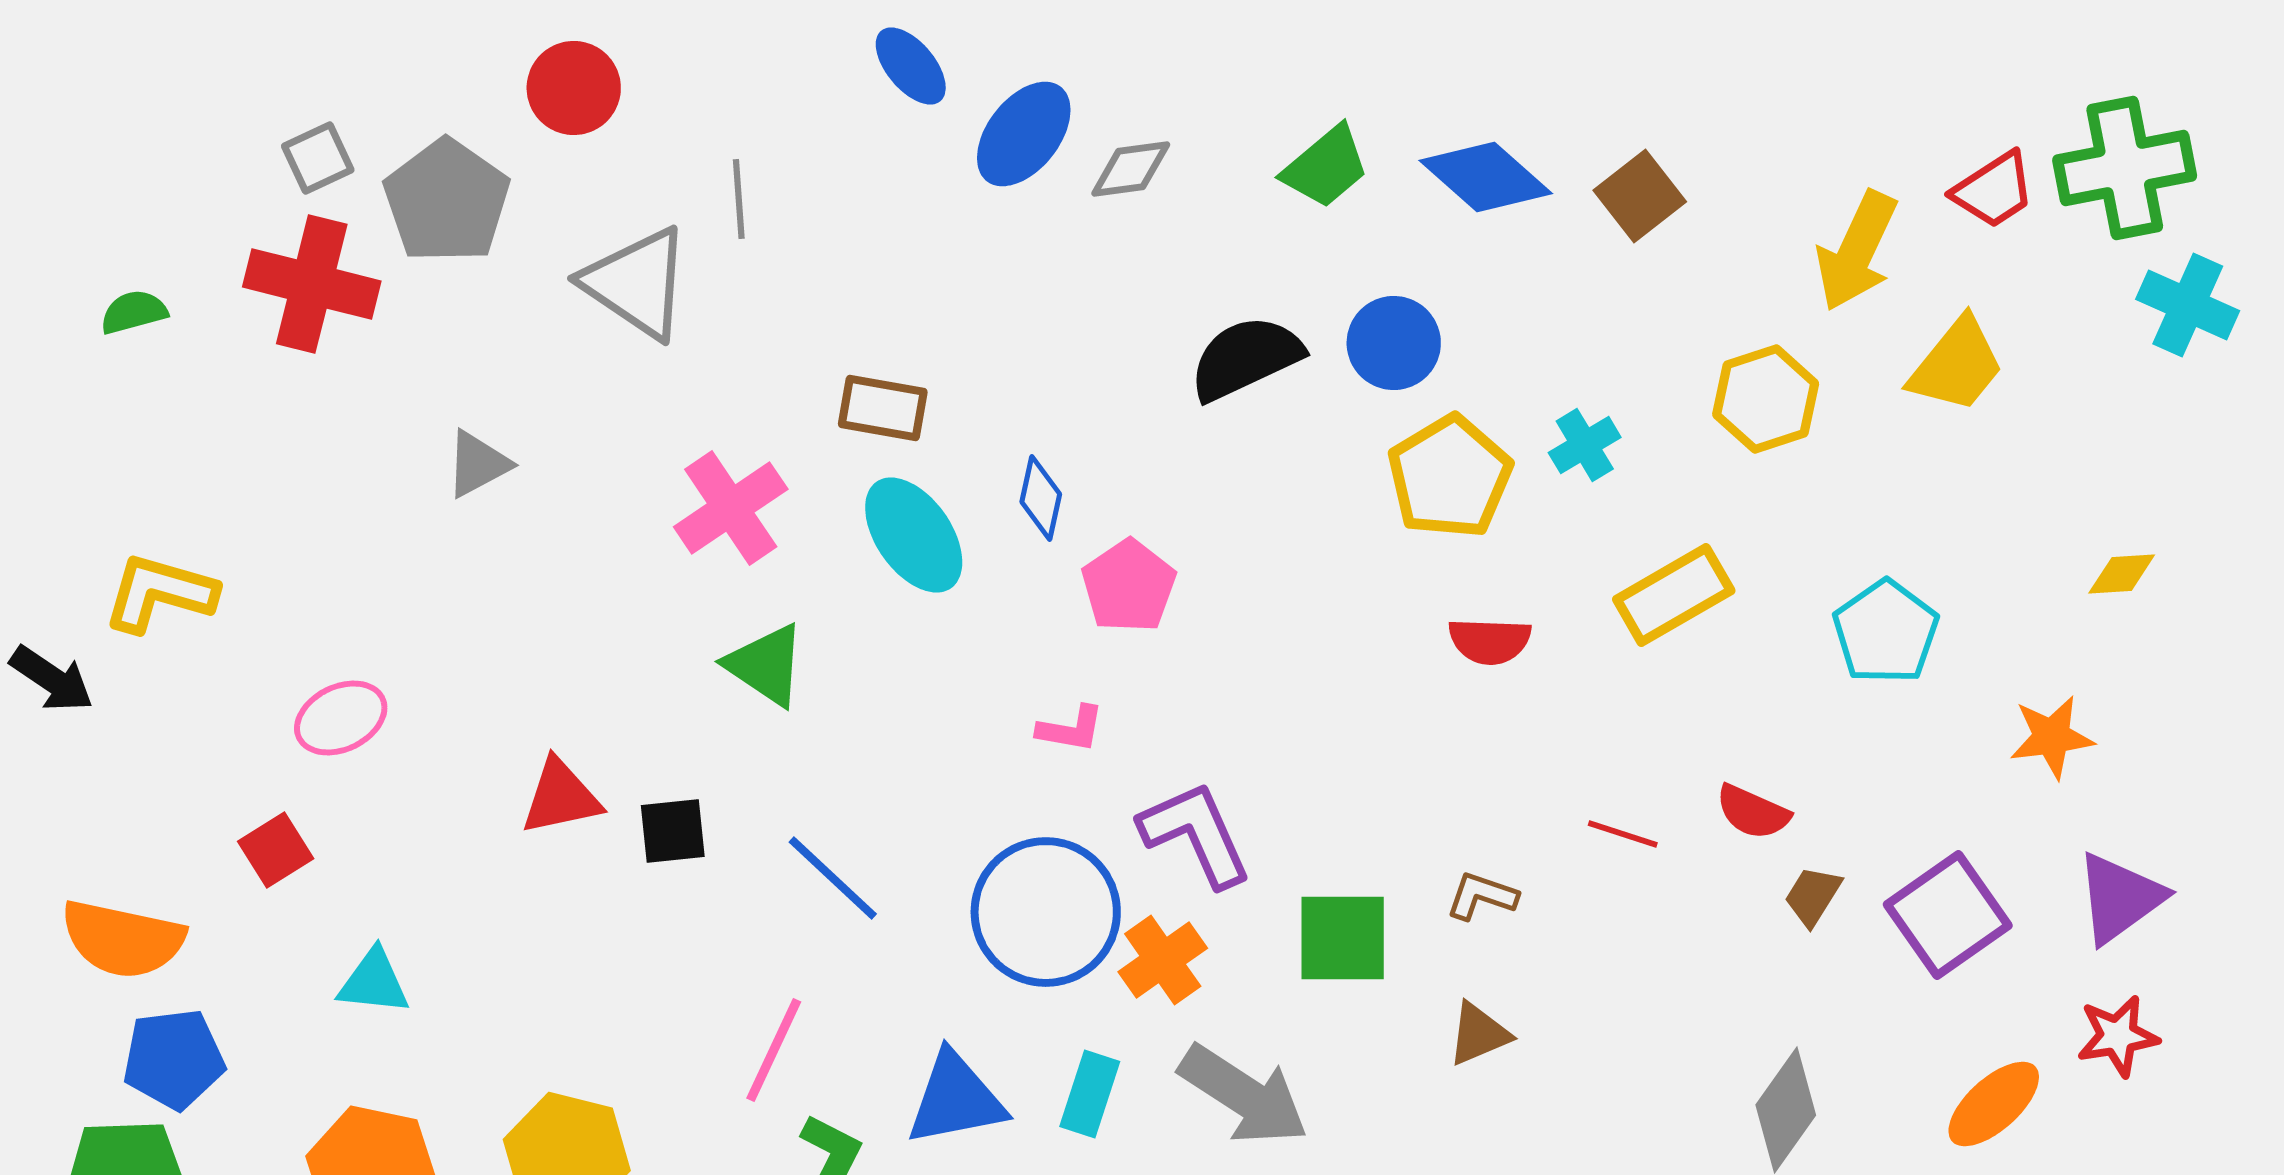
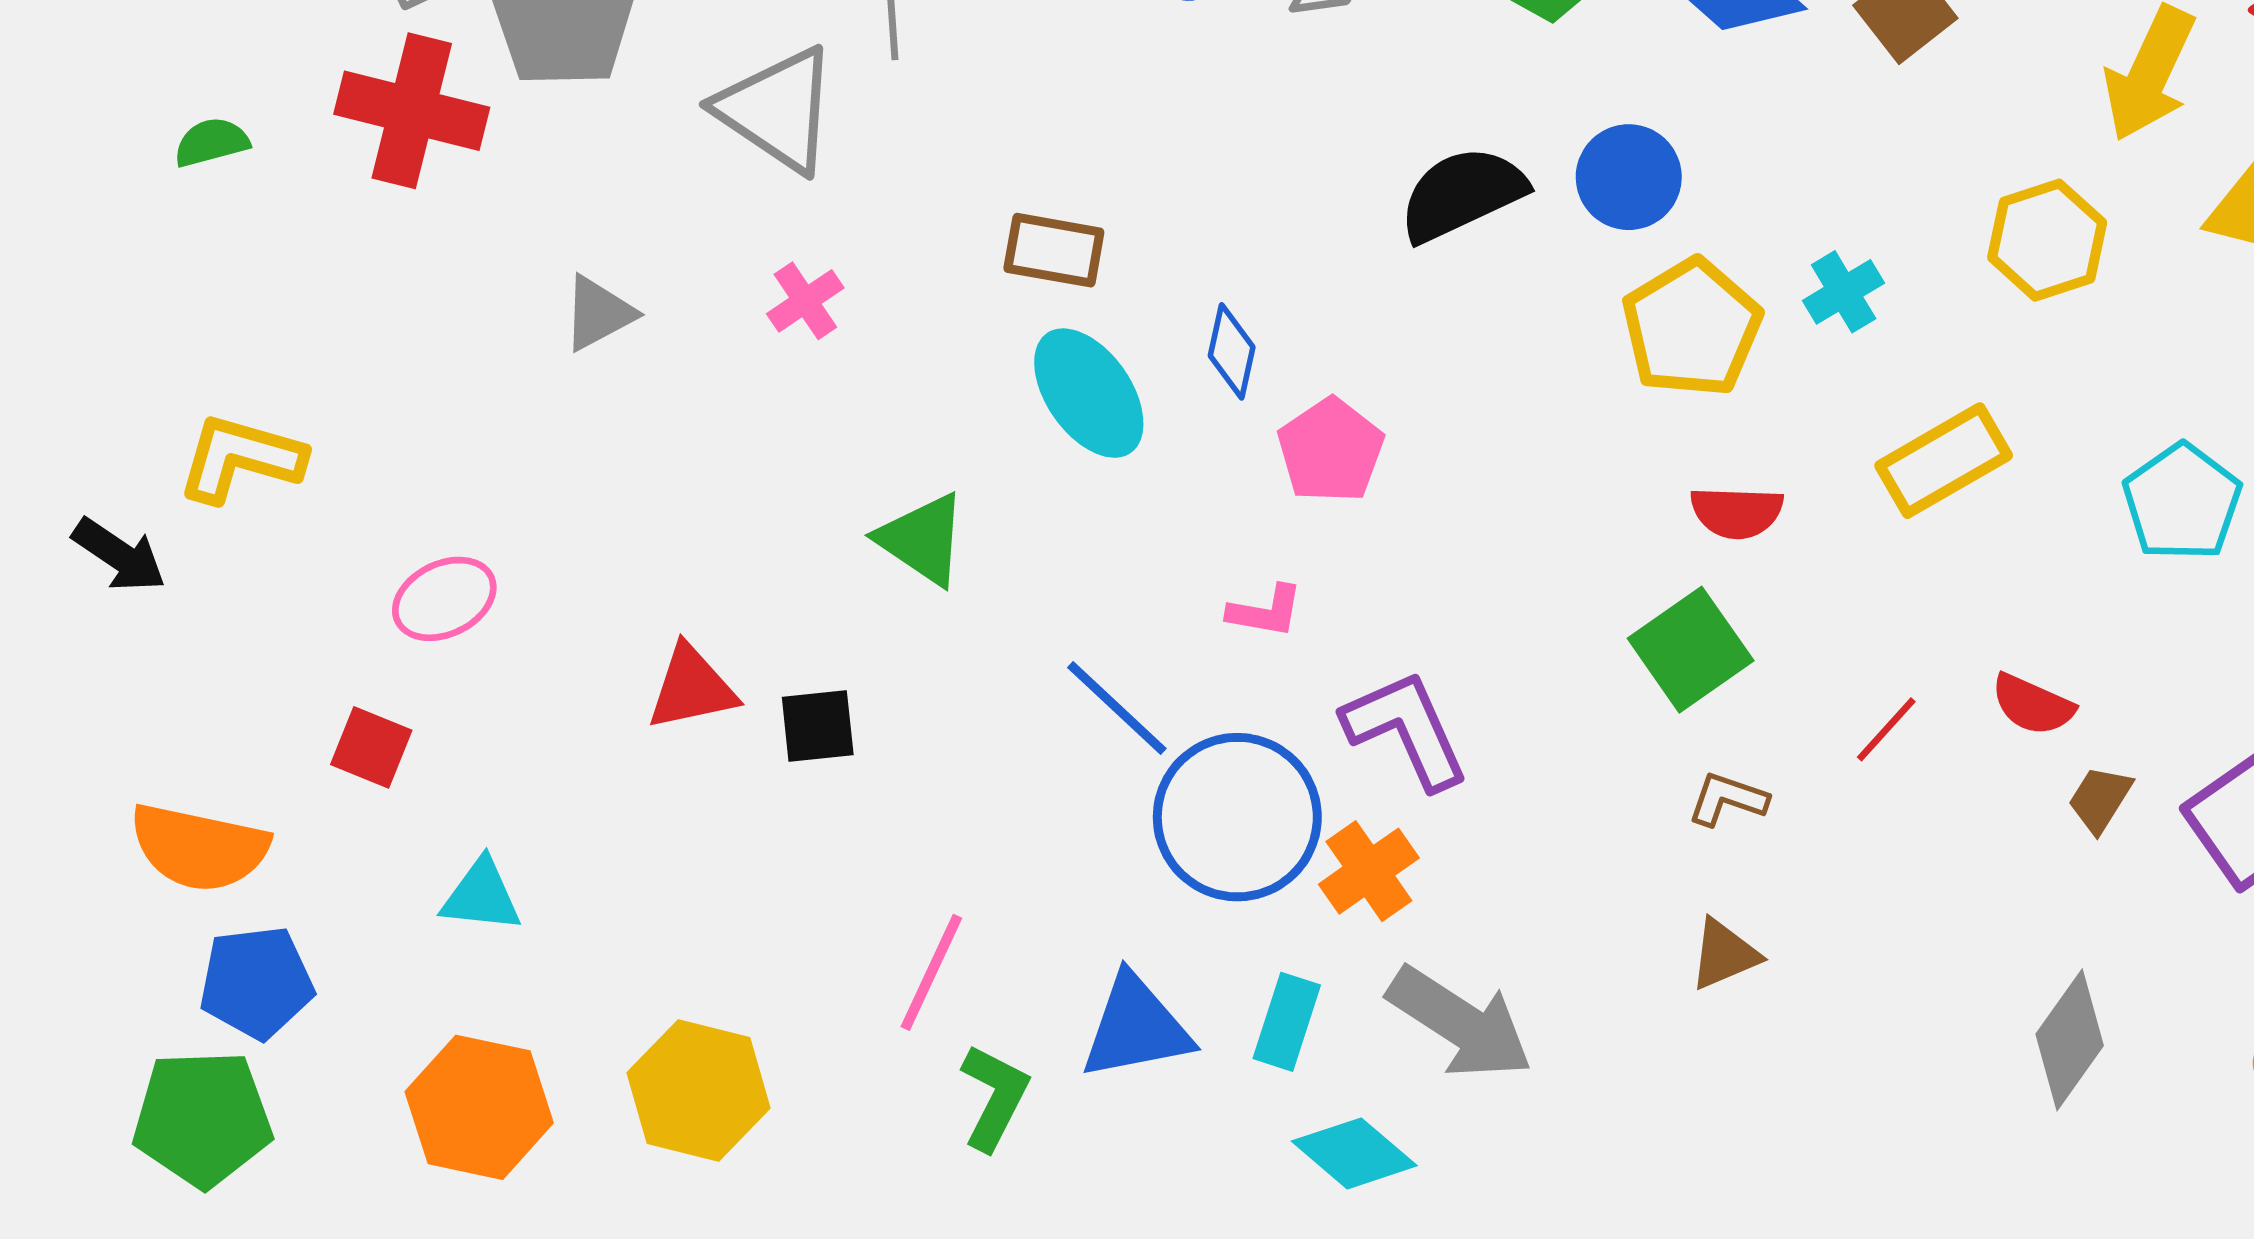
pink cross: (731, 508) -> (805, 301), moved, size x0.6
red line: (1623, 834) -> (1886, 729), turned -66
red square: (276, 850) -> (371, 747), turned -36
blue line: (833, 878) -> (1117, 708), moved
green square: (1343, 938) -> (1691, 650), moved, turned -35

